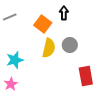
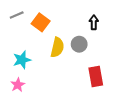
black arrow: (64, 13) -> (94, 22), moved
orange square: (43, 24) -> (41, 22), moved

